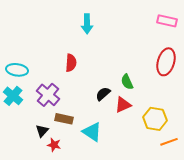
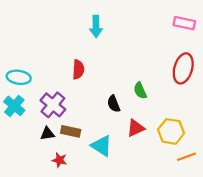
black semicircle: (103, 94) -> (114, 104), turned -70
red triangle: (123, 105) -> (136, 128), moved
black triangle: (42, 131) -> (47, 134), moved, turned 40

